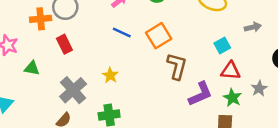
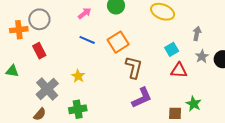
gray arrow: (253, 27) -> (197, 34), turned -64
gray star: (259, 88) -> (202, 56), moved
purple L-shape: (200, 94) -> (142, 98), moved
green star: (232, 98) -> (194, 104), moved

